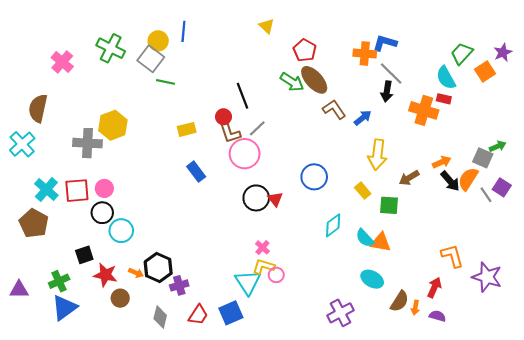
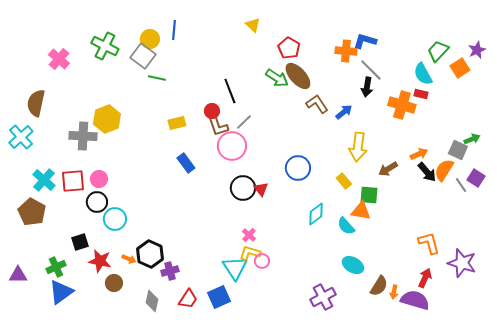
orange triangle: (381, 242) -> (361, 211), moved
red arrow: (434, 288) -> (425, 278), moved
purple semicircle: (437, 316) -> (415, 300), size x1.8

